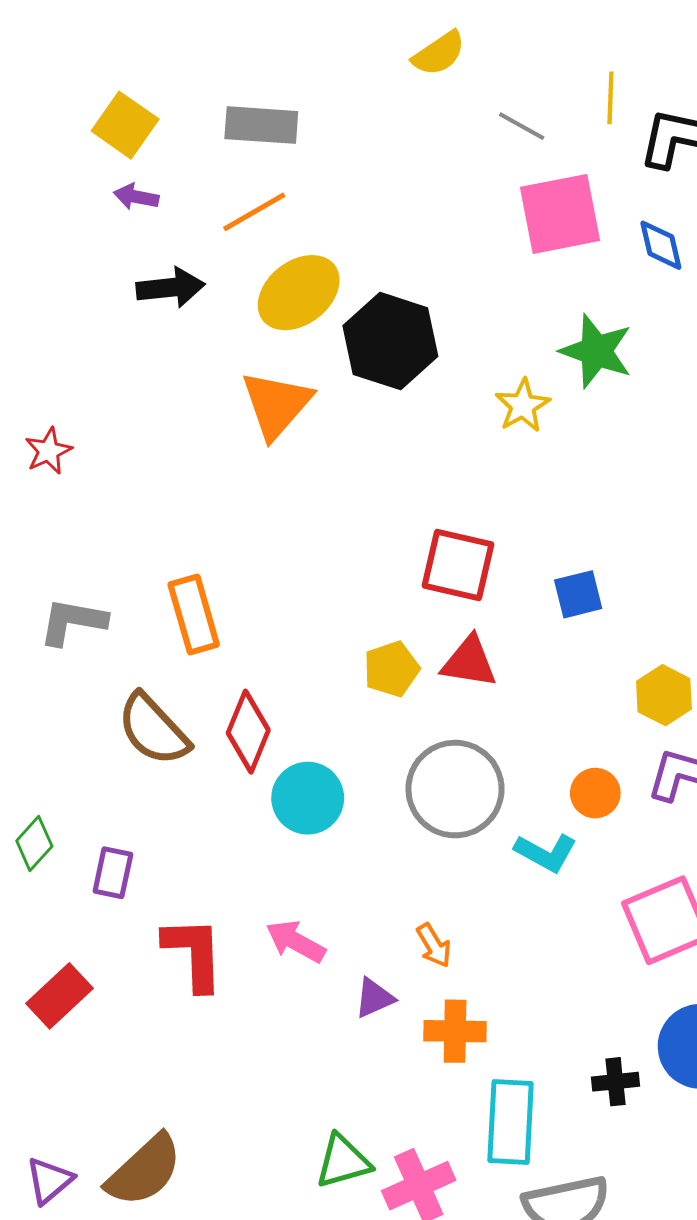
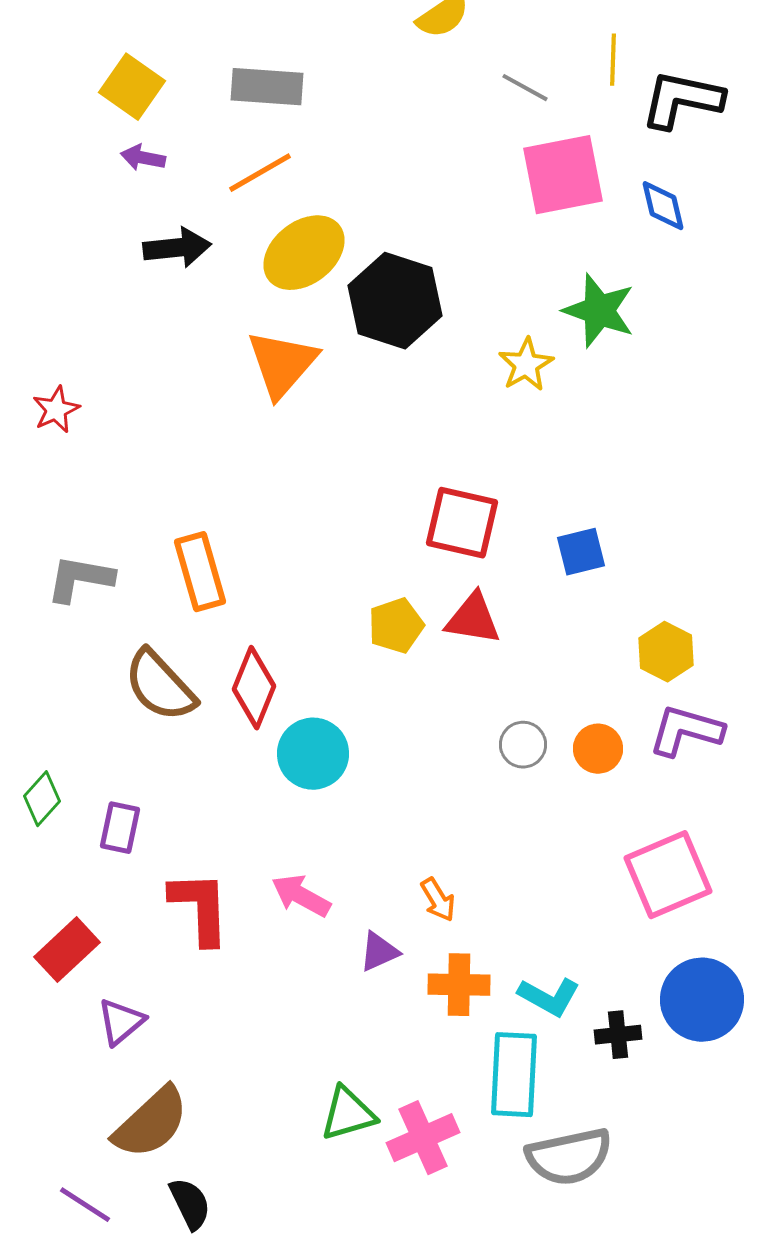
gray circle: (455, 789) -> (523, 745), moved, size x0.5
cyan L-shape: (546, 853) -> (549, 997), moved
purple triangle: (49, 1181) -> (121, 1022), moved

